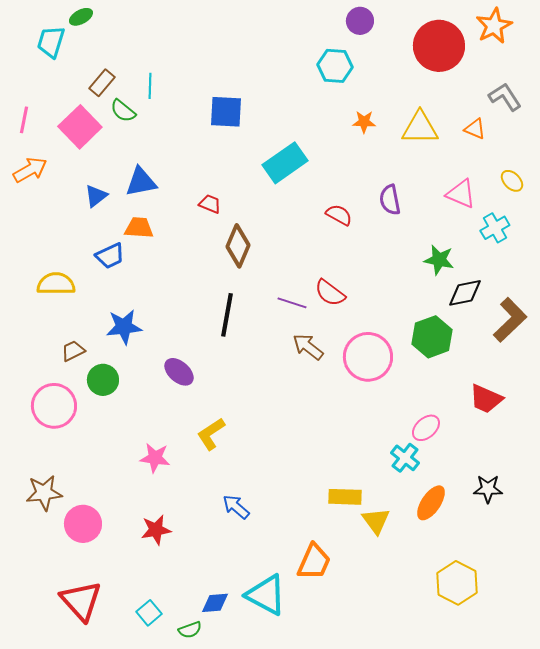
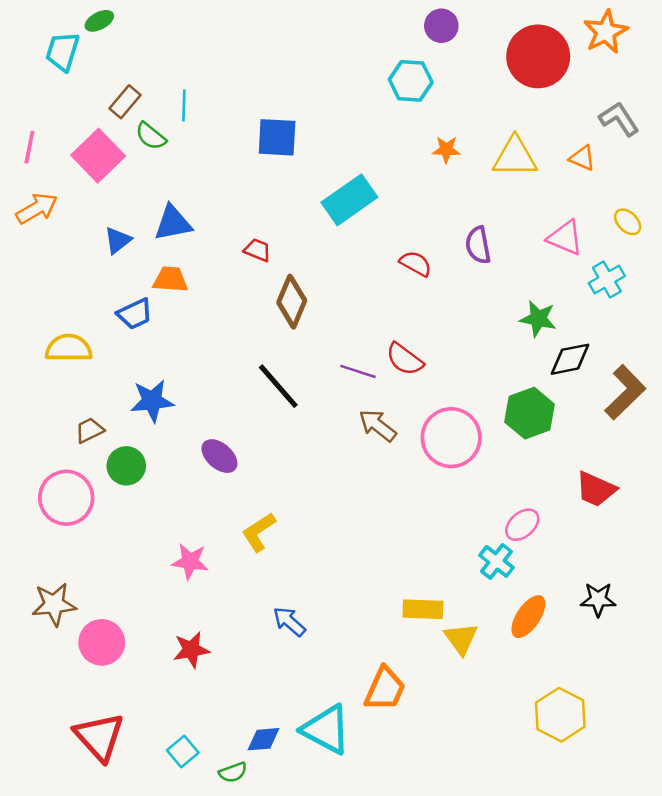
black line: (227, 315) -> (278, 386), turned -51

